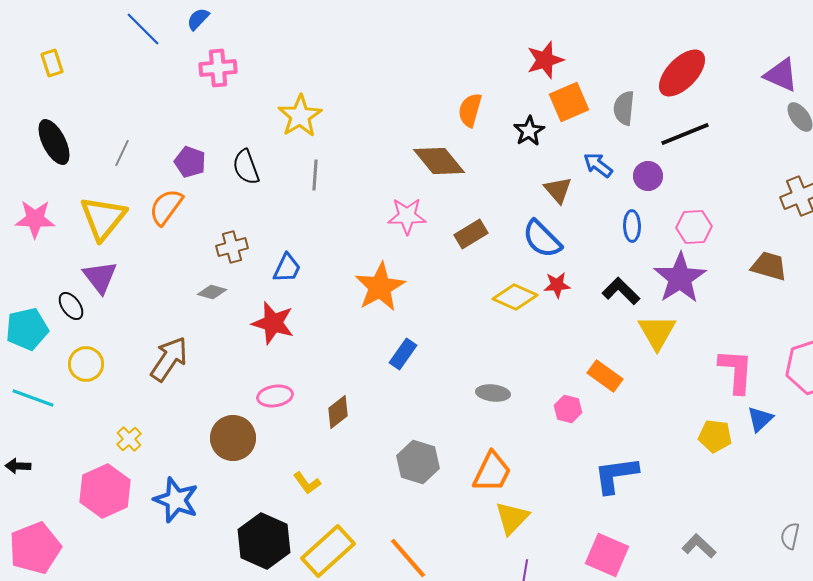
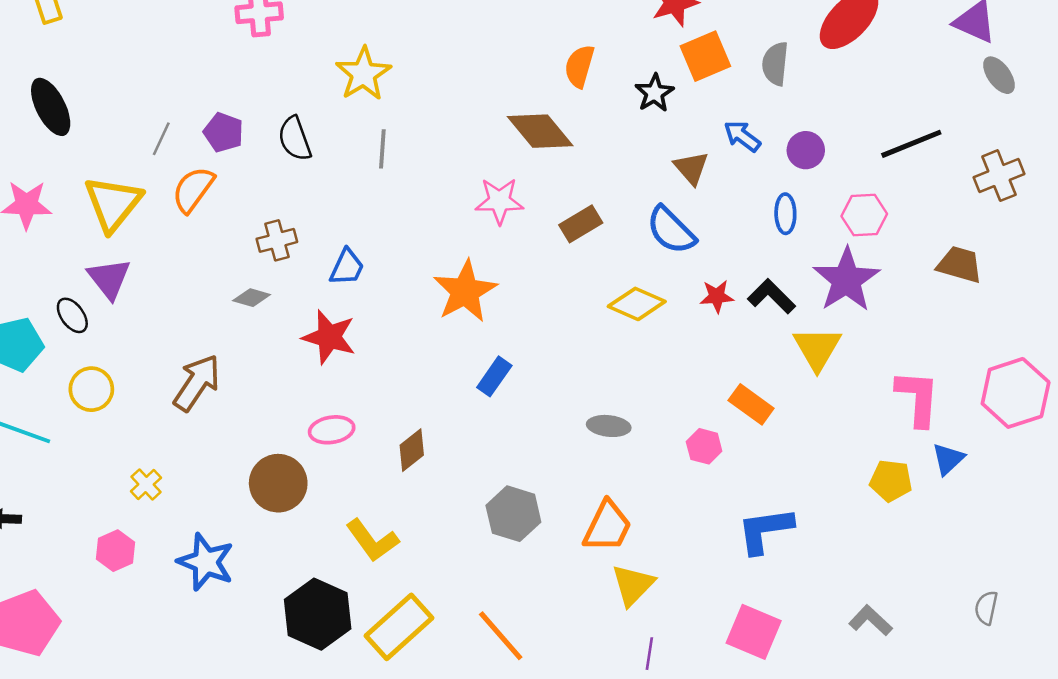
black line: (685, 134) -> (911, 144), moved
gray line: (122, 153) -> (161, 139), moved
red star: (557, 285) -> (717, 296), moved
yellow L-shape: (307, 483) -> (372, 540), size x1.5
pink hexagon: (105, 491) -> (116, 551), size x0.6

